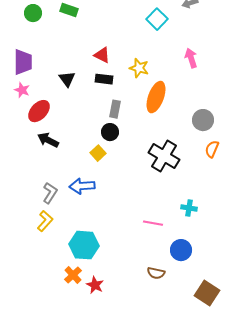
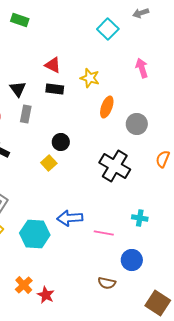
orange ellipse: (156, 97) -> (107, 107), size x0.7
gray rectangle: (115, 109) -> (26, 114), moved
gray circle: (203, 120) -> (137, 124), moved
blue arrow: (82, 186) -> (70, 218), moved
cyan hexagon: (84, 245) -> (35, 234), moved

